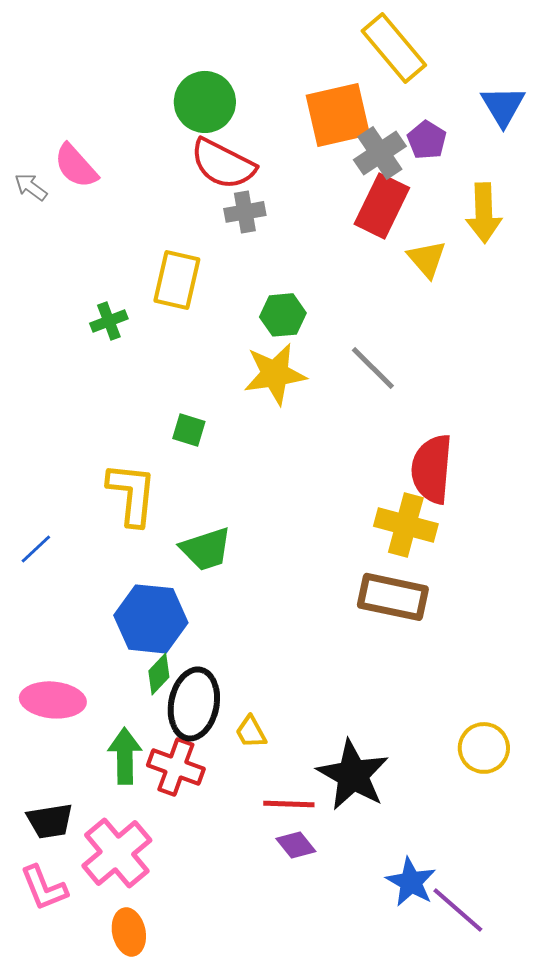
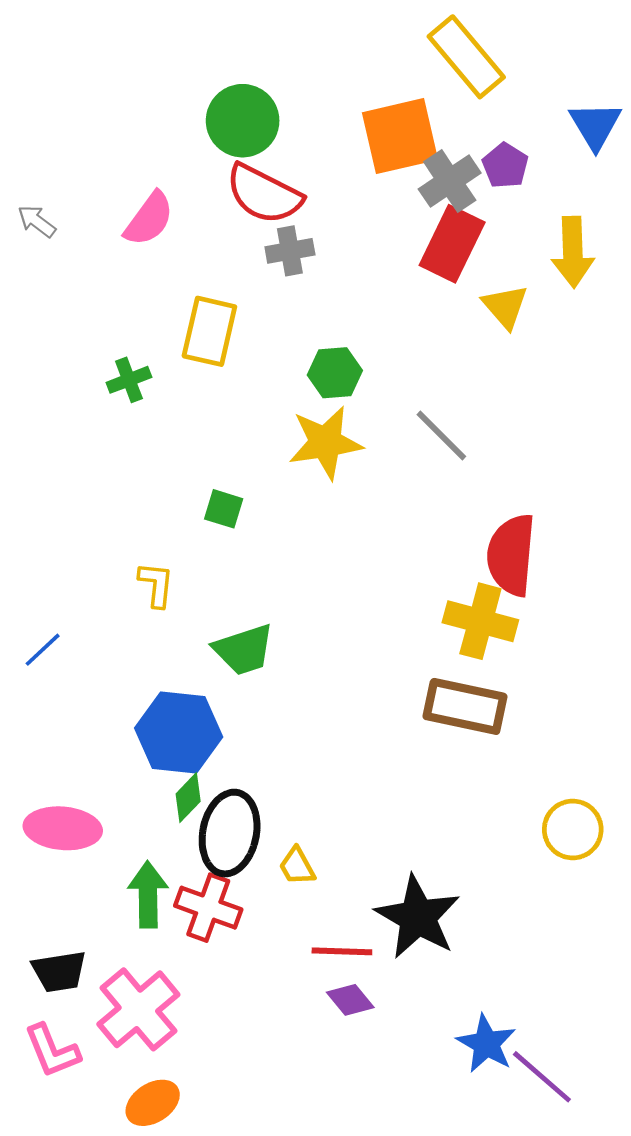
pink semicircle: (76, 166) -> (149, 219), moved, turned -102
yellow L-shape: (132, 494) -> (156, 585), size x0.6
yellow circle: (484, 748) -> (573, 829), moved
orange ellipse: (129, 932) -> (153, 1103), turned 69

